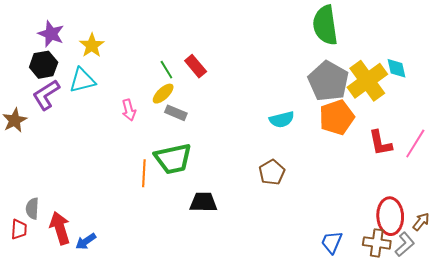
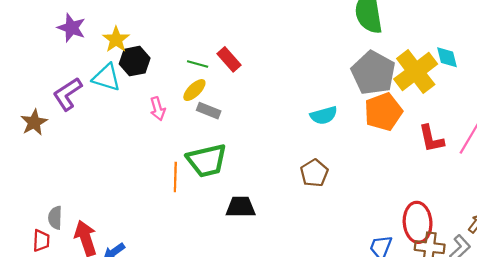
black hexagon: (44, 65) -> (135, 61), moved
green line: (166, 70) -> (198, 64), turned -42
cyan triangle: (82, 80) -> (106, 77), turned 32
red ellipse: (390, 216) -> (418, 222), moved

